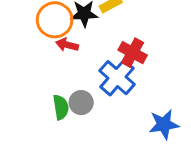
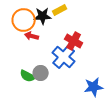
green semicircle: (61, 107) -> (28, 76), turned 126

